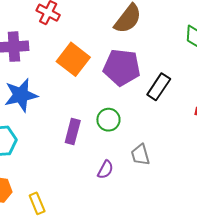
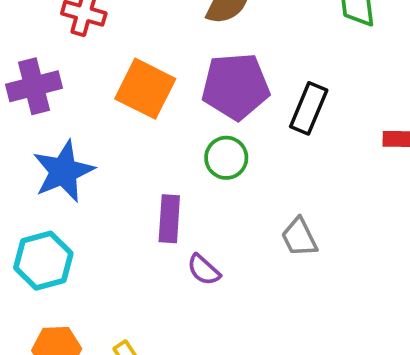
green circle: (108, 120) -> (226, 158), moved
purple semicircle: (105, 170) -> (204, 270), moved, turned 114

